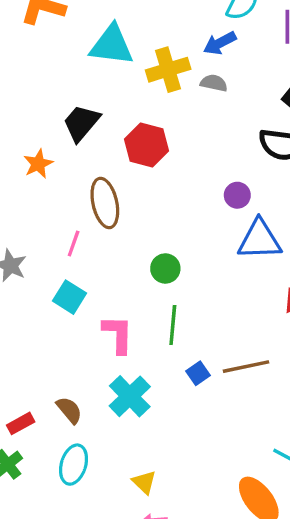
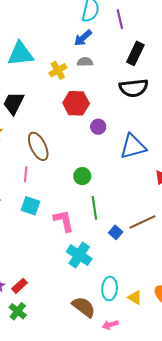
yellow cross: (168, 70) -> (58, 70), moved, size x0.7
red hexagon: (146, 145) -> (76, 103), moved
purple circle: (237, 195) -> (98, 127), moved
brown semicircle: (69, 410) -> (84, 307), moved, size x1.4
cyan ellipse: (74, 465) -> (110, 289), moved
yellow triangle: (144, 482) -> (135, 297), moved

